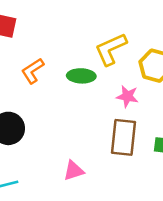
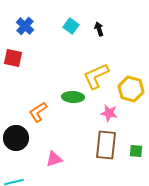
orange L-shape: (33, 71) -> (38, 112), moved
pink triangle: (74, 171) -> (54, 159), moved

